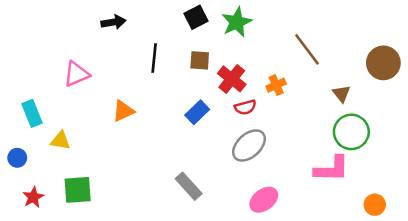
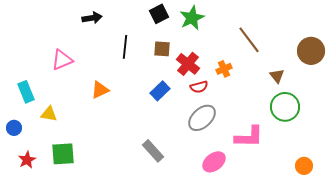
pink L-shape: (332, 169) -> (249, 137), moved

